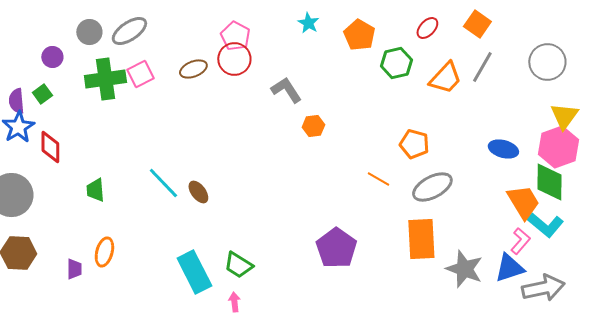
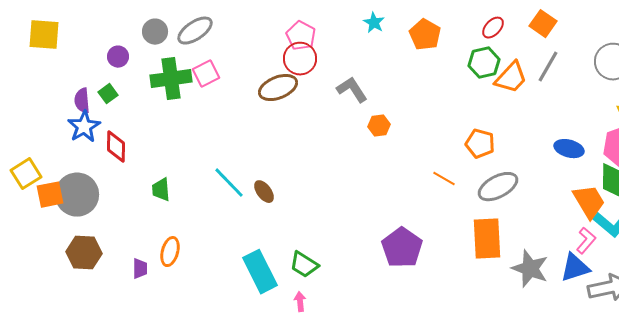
green hexagon: (396, 63) -> (484, 63), moved
brown ellipse: (193, 69) -> (278, 88), moved, size x1.4

